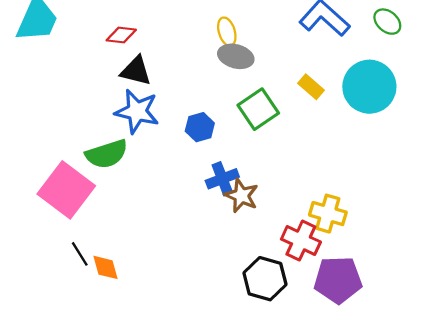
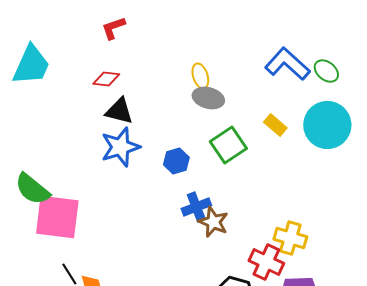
green ellipse: (387, 22) -> (326, 71), moved
blue star: (137, 111) -> (120, 147), turned -30
green semicircle: (107, 154) -> (32, 189), moved, turned 57
pink square: (66, 190) -> (57, 217), turned -30

